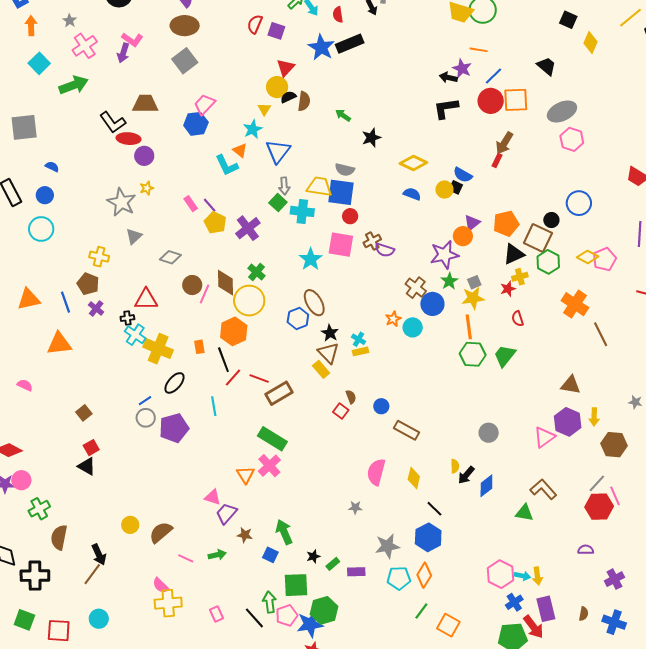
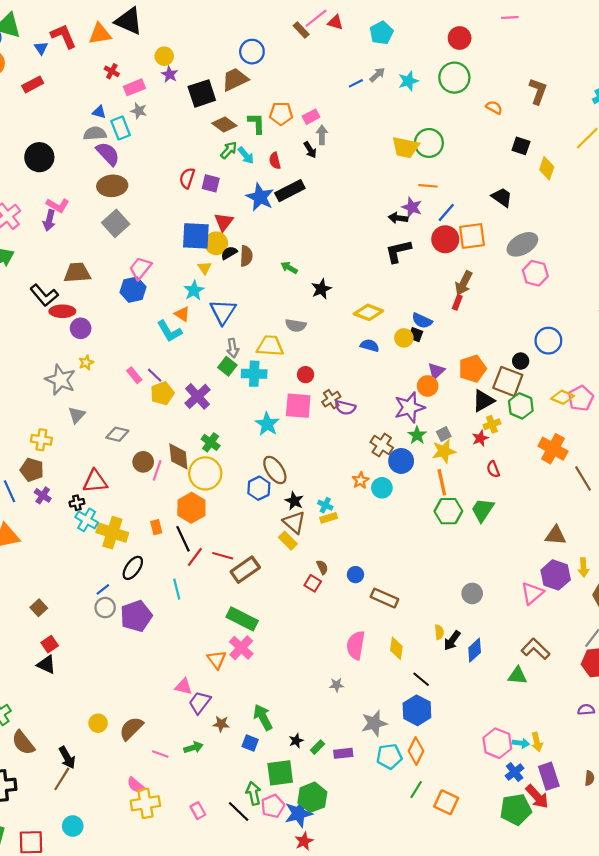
blue square: (341, 192) -> (196, 236), moved
yellow pentagon: (215, 223) -> (162, 393), turned 30
brown semicircle: (59, 537) -> (23, 743), turned -45

